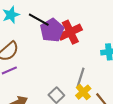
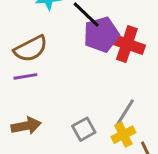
red cross: (70, 32) -> (127, 44), turned 30

